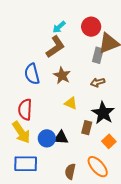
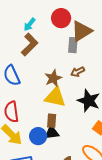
brown star: (62, 75) -> (53, 78), moved, turned 30
yellow triangle: (71, 103) -> (55, 97), size x1.6
brown rectangle: (87, 128) -> (52, 121), moved

